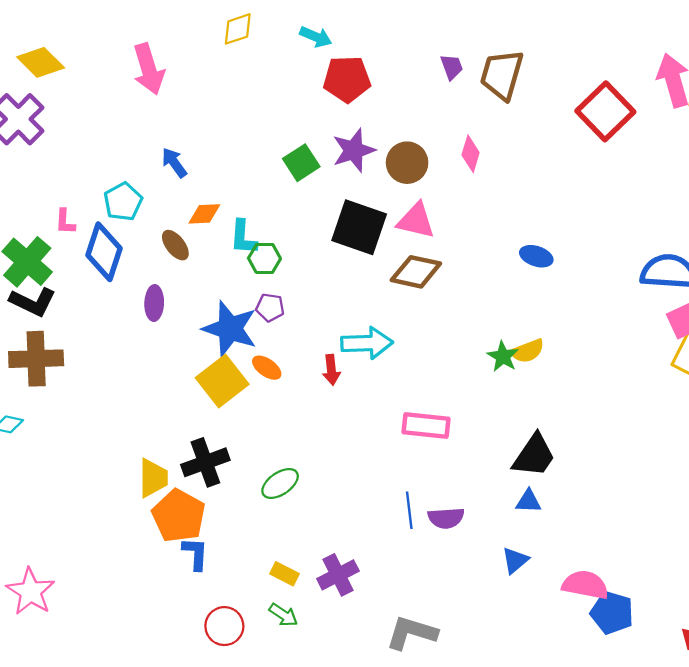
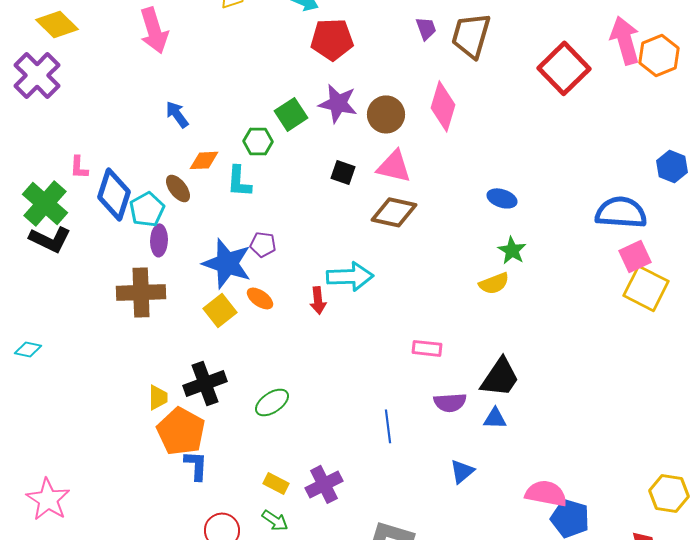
purple star: (354, 150) -> (338, 103), turned 30
pink diamond: (471, 154) -> (443, 106), size x1.5
cyan pentagon: (123, 202) -> (147, 209), moved
black square: (359, 227) -> (343, 172), size x0.5
green hexagon: (264, 258) -> (258, 141), moved
green star: (503, 356) -> (512, 250), moved
brown cross: (36, 359) -> (141, 292), moved
yellow square: (222, 381) -> (220, 310), size x0.7
pink rectangle: (426, 426) -> (427, 348), moved, size x0.7
yellow trapezoid: (153, 478) -> (158, 397), size x0.7
purple semicircle: (446, 518) -> (450, 402), moved
blue triangle: (515, 560) -> (462, 471), moved

